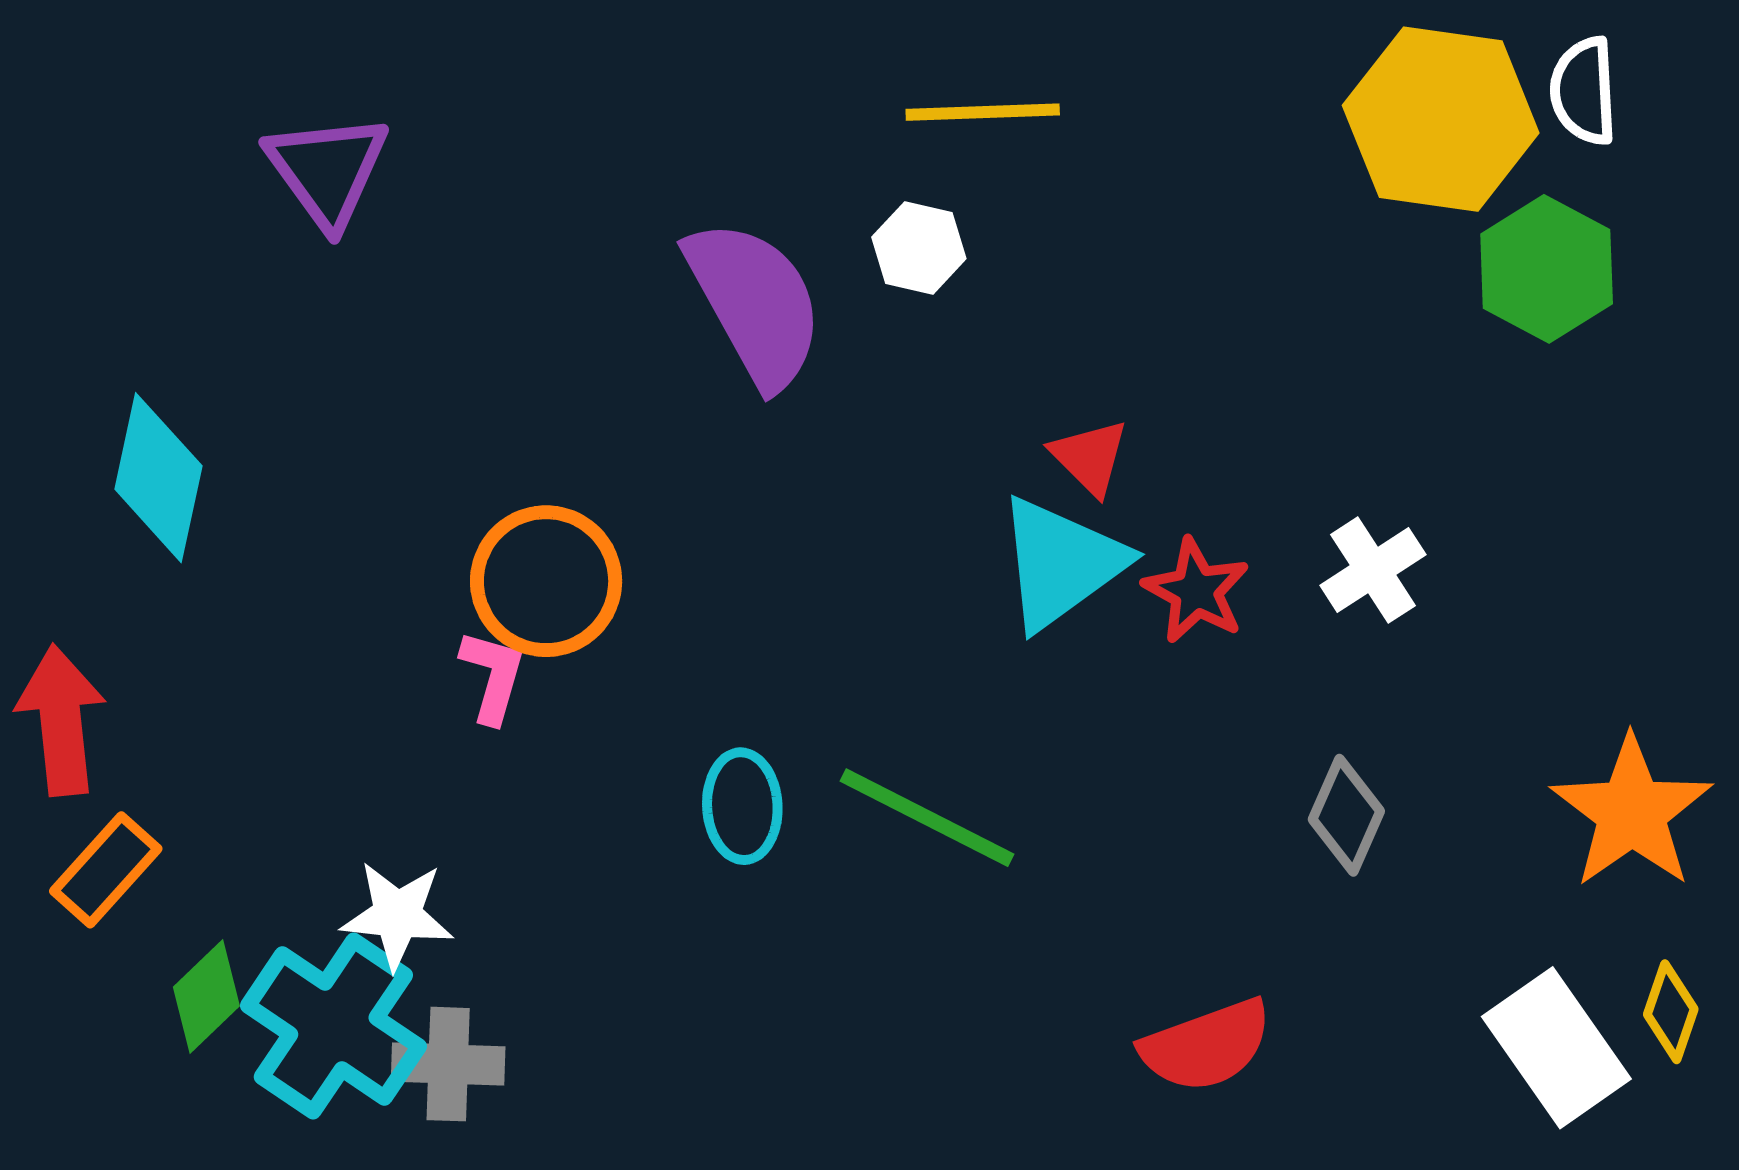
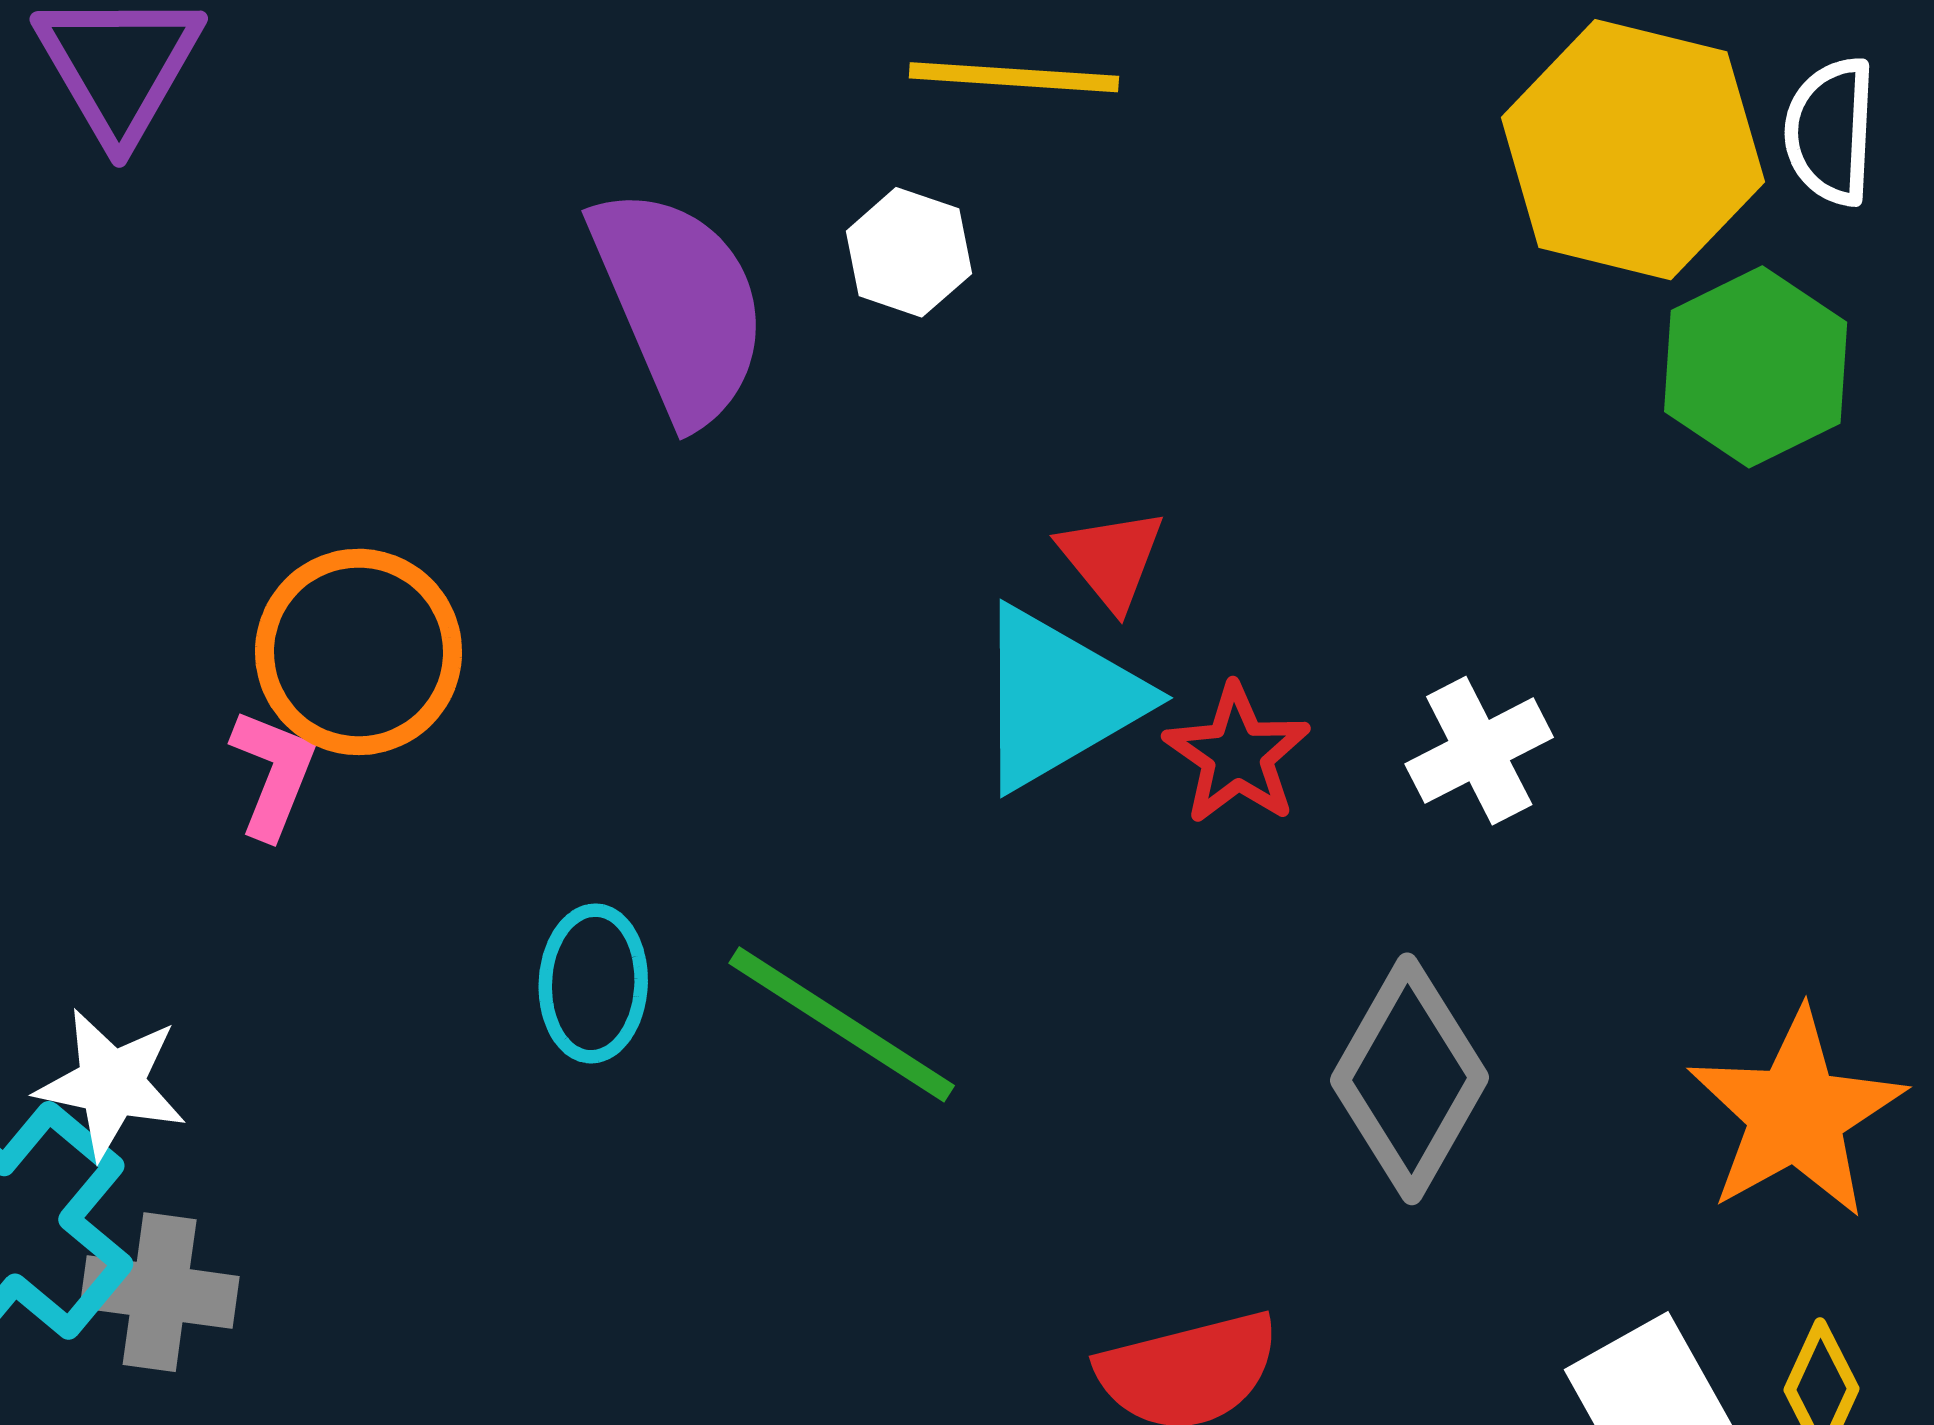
gray diamond: (1346, 815) -> (1410, 1079), size x1.5

